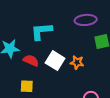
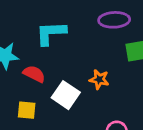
white square: (55, 61) -> (66, 95), moved

